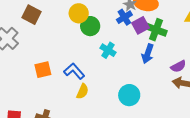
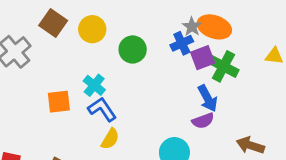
yellow circle: (79, 13) -> (92, 29), moved
cyan cross: (108, 50) -> (94, 85), moved
blue arrow: (148, 54) -> (208, 98), turned -54
purple semicircle: (178, 66) -> (203, 121), moved

